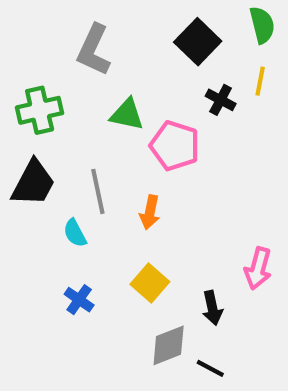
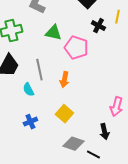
blue cross: (79, 300) -> (30, 122), turned 32
black arrow: (212, 308) -> (104, 132), moved
gray diamond: (169, 345) -> (73, 144), turned 40

